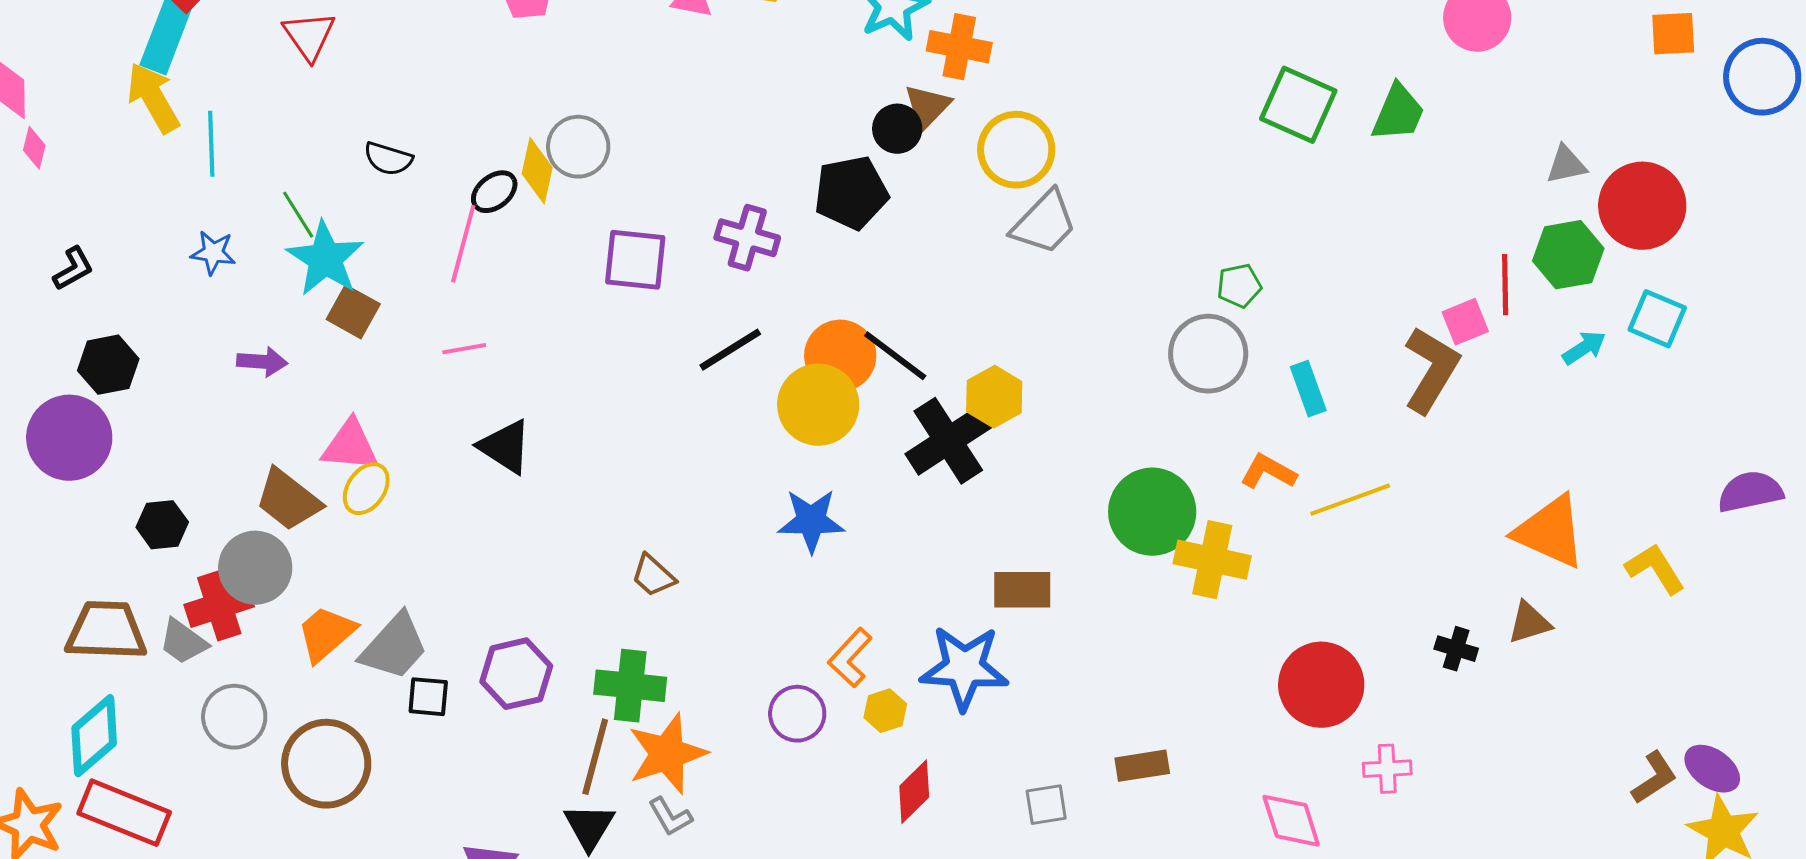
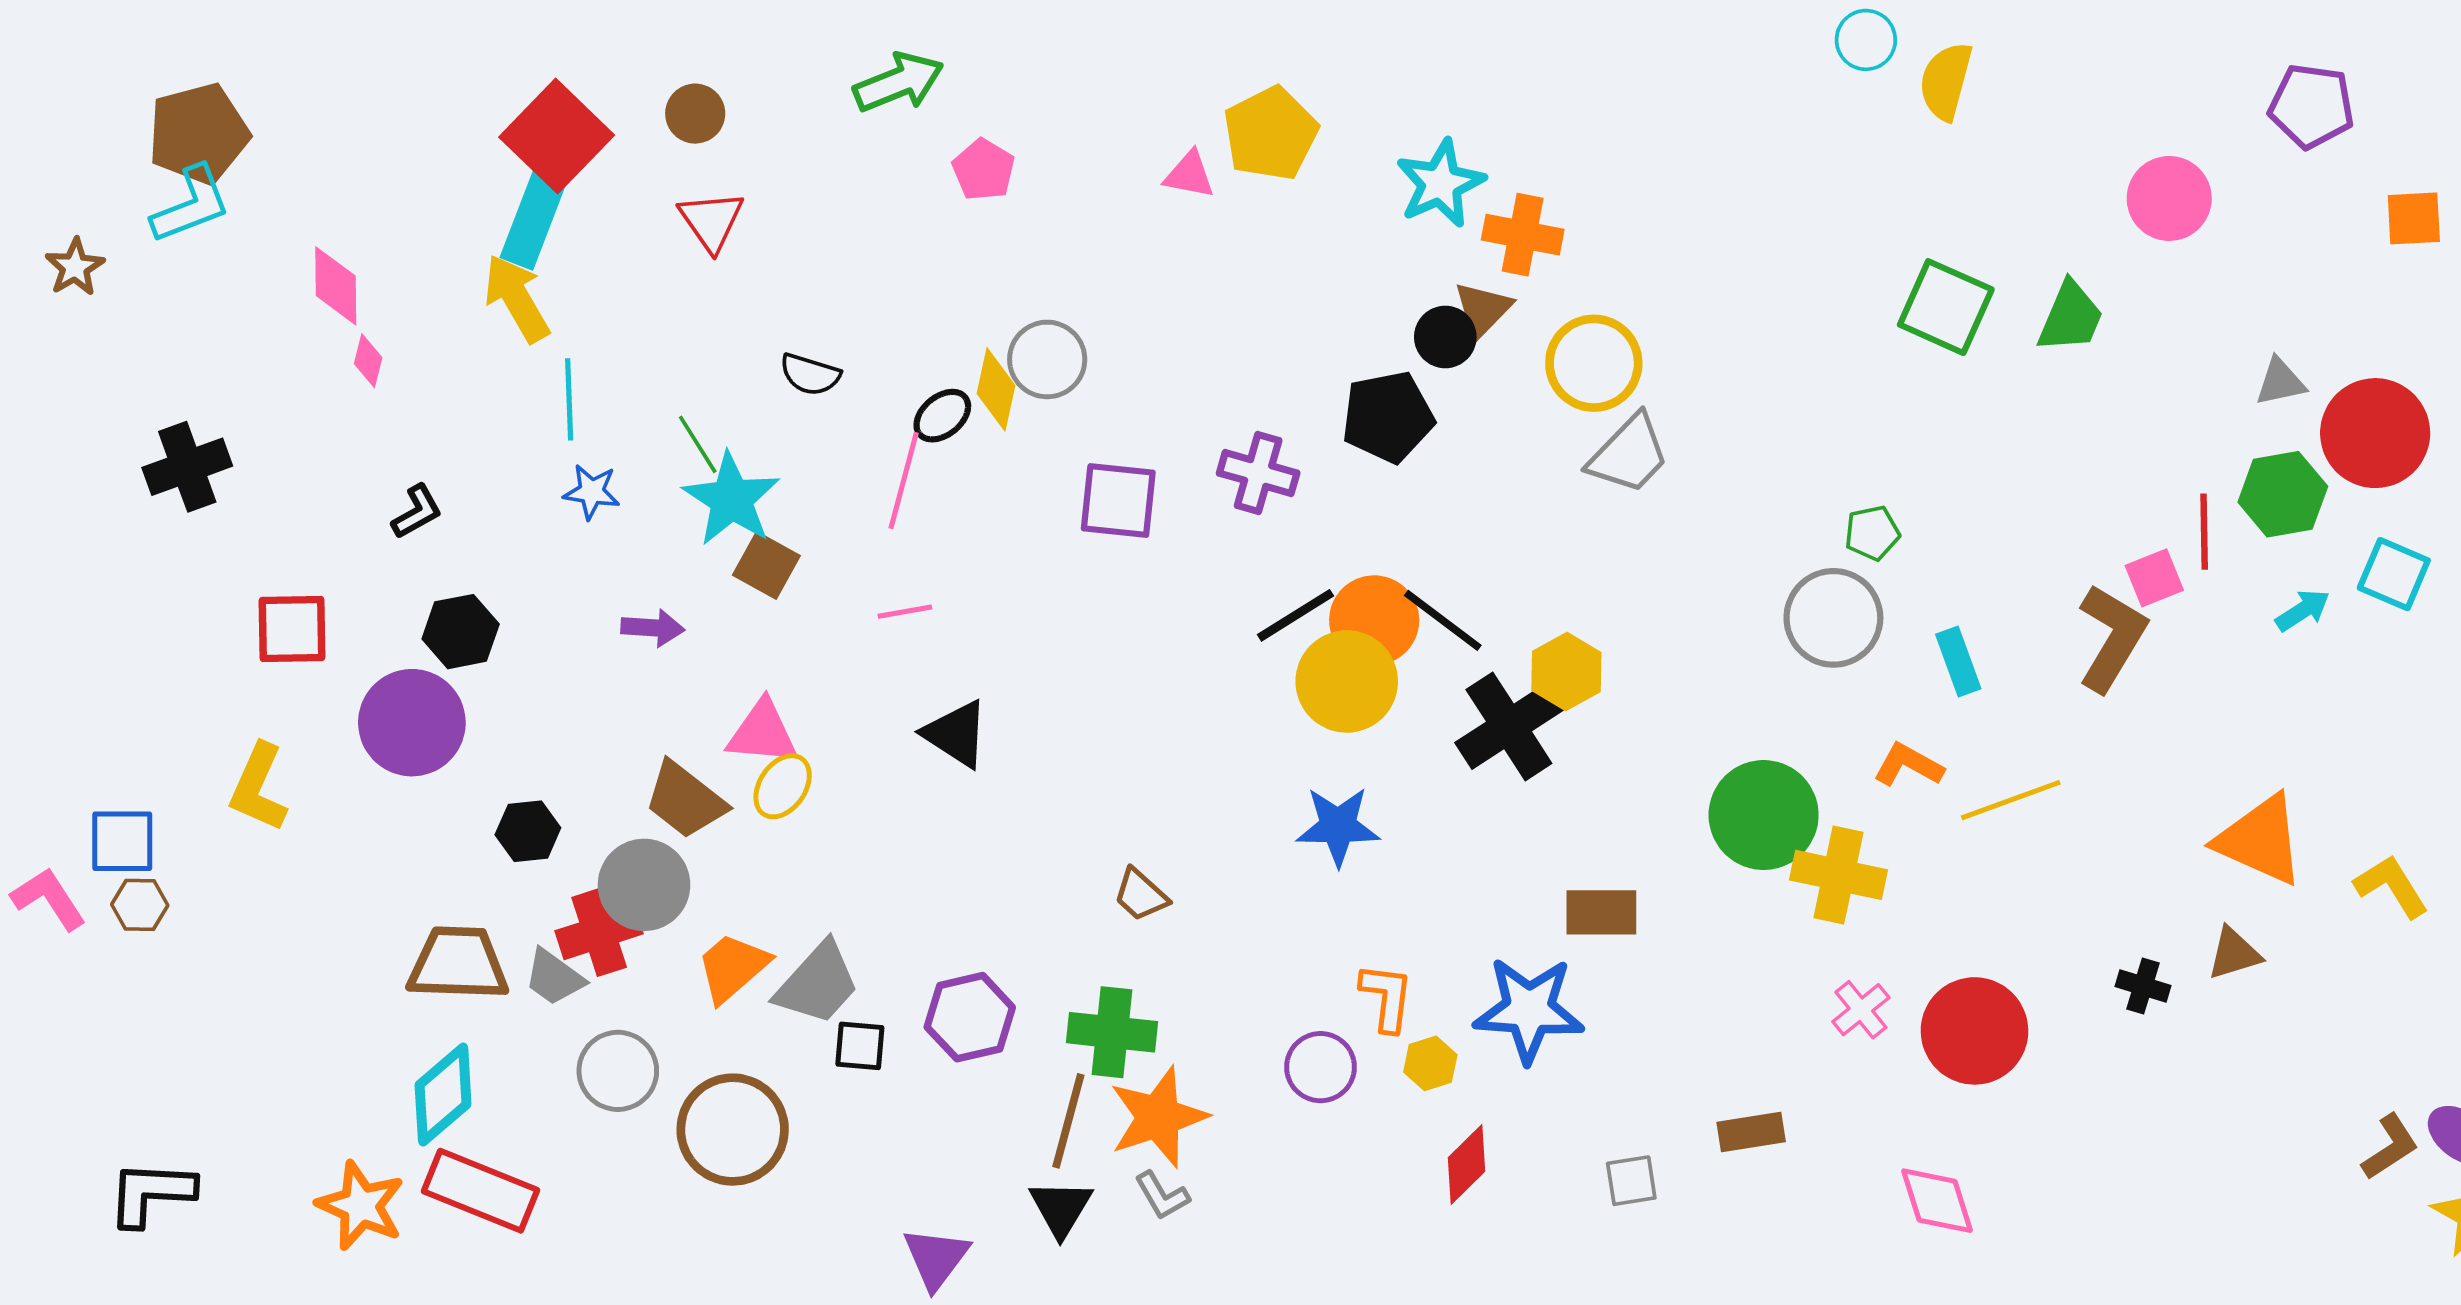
cyan line: (211, 144) -> (569, 399), moved
black line: (730, 350) -> (1296, 615), moved
orange L-shape: (850, 658) -> (1387, 997), turned 144
pink cross: (1387, 769) -> (1861, 1010), moved, turned -36

